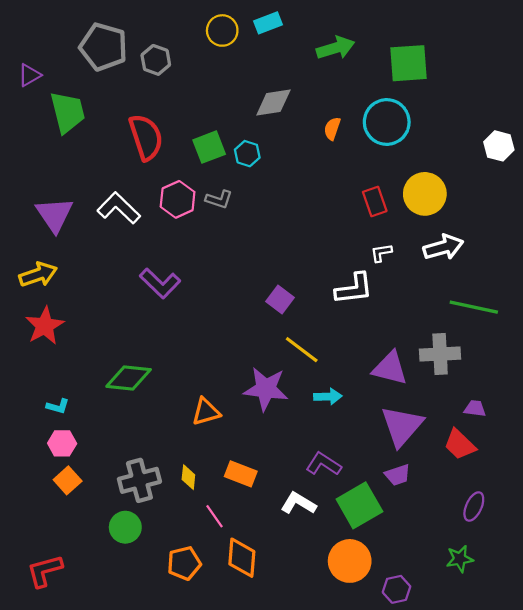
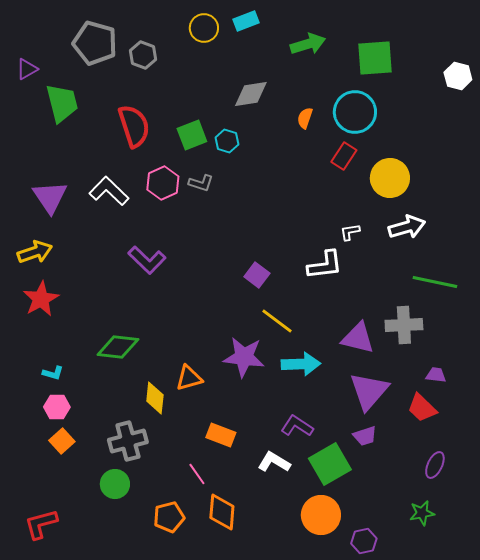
white hexagon: (499, 146) -> (458, 76), moved
red rectangle: (375, 202) -> (344, 156), moved, turned 52
cyan arrow: (328, 397) -> (301, 364), size x1.5
yellow diamond: (188, 477) -> (155, 398), moved, size x1.4

